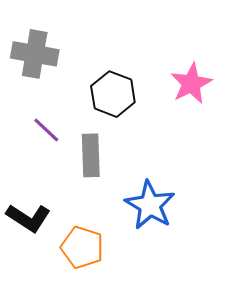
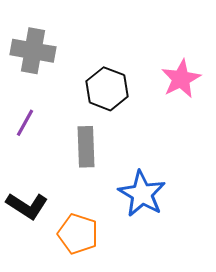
purple line: (46, 130) -> (25, 123), moved, turned 76

